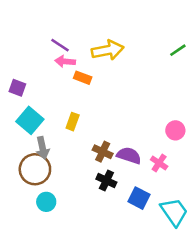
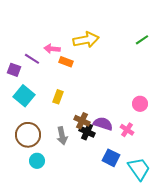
purple line: (60, 45) -> (32, 59), moved
gray arrow: (42, 148) -> (62, 136), moved
black cross: (106, 181) -> (87, 132), moved

